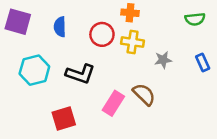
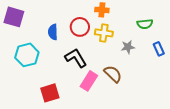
green semicircle: (195, 19) -> (145, 24), moved
blue semicircle: (60, 27) -> (53, 32), moved
black L-shape: (80, 74) -> (76, 58), moved, turned -140

